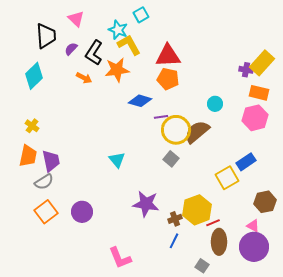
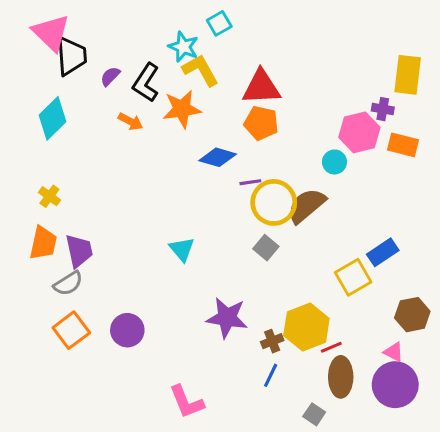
pink triangle: (76, 19) -> (51, 33), moved, size x1.5
yellow rectangle: (262, 63) -> (408, 75), moved, turned -35
pink hexagon: (255, 118) -> (359, 132), moved

